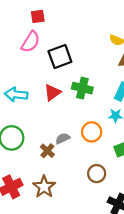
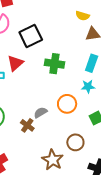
red triangle: (52, 92) -> (15, 63), moved
brown star: (44, 187) -> (53, 160), moved

